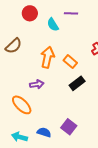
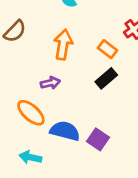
orange rectangle: (70, 62) -> (107, 49), moved
blue semicircle: (44, 132) -> (65, 131), moved, size x1.5

